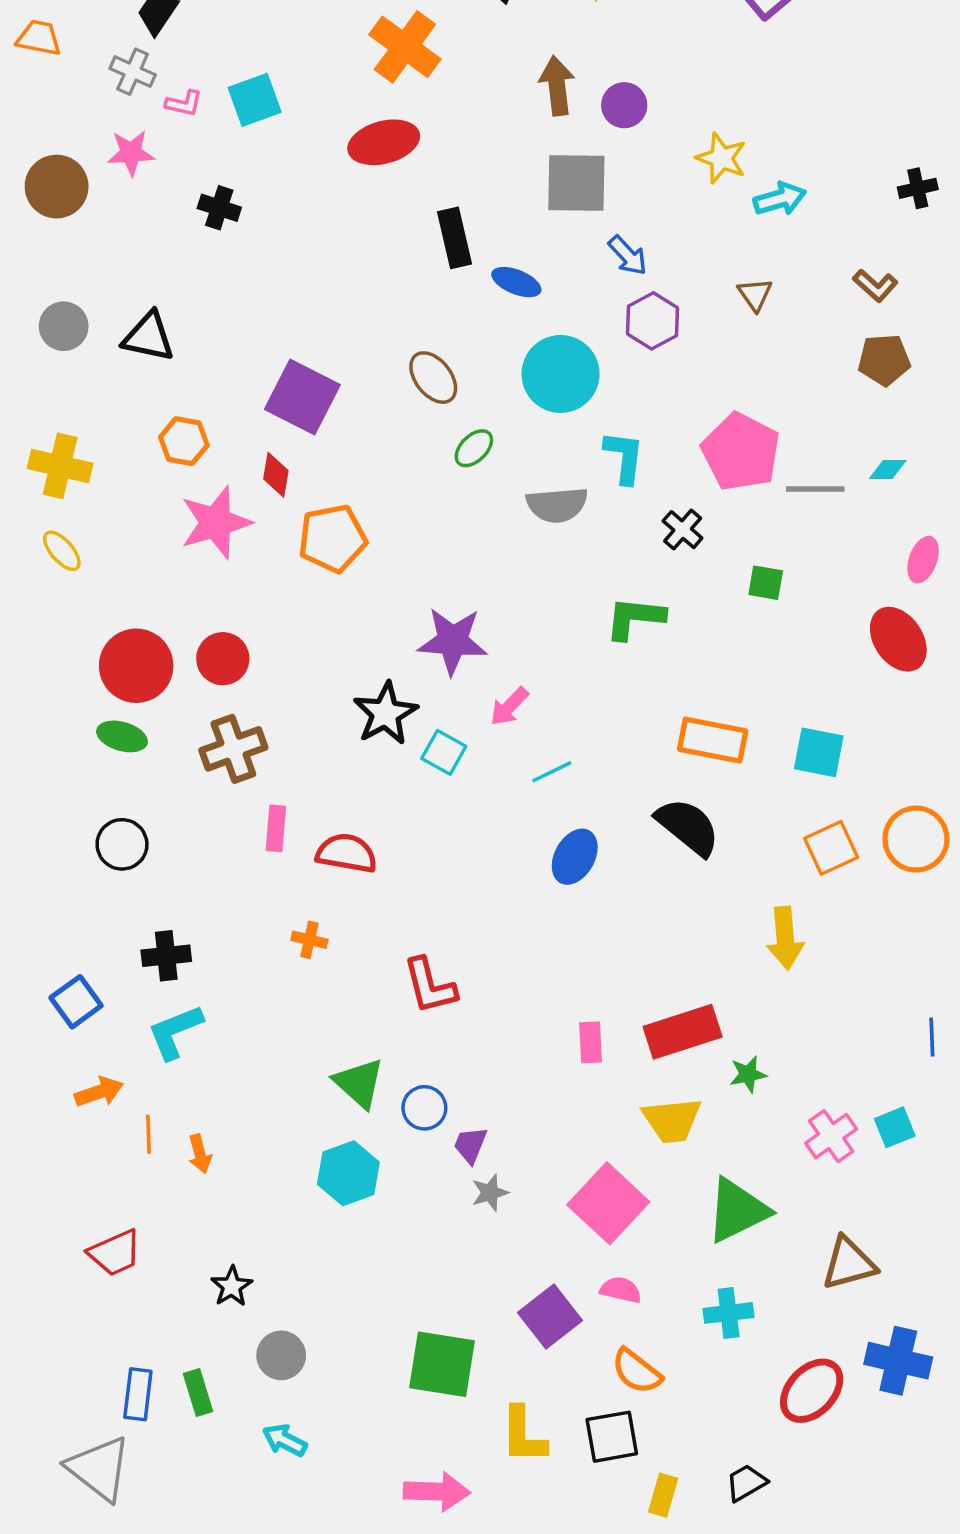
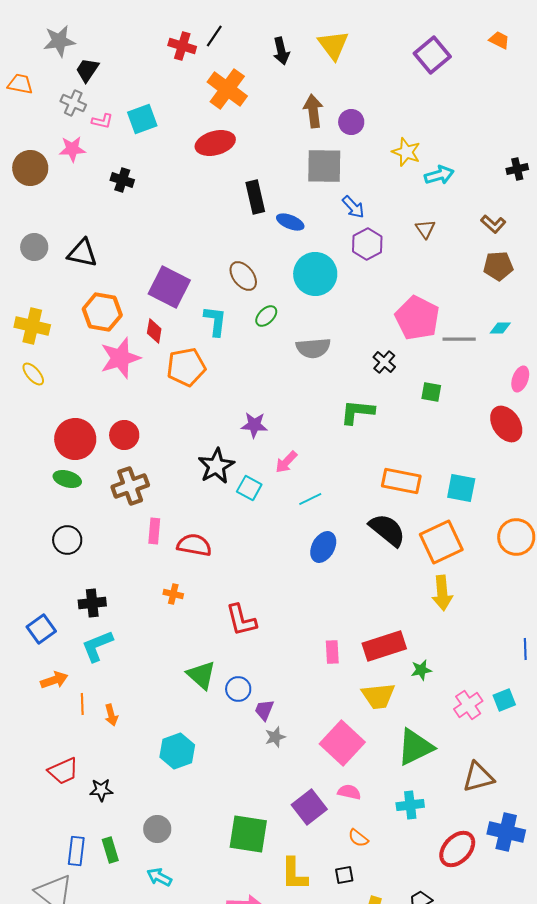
orange hexagon: (184, 441) -> (102, 312), size x1.4
cyan L-shape: (624, 457) -> (215, 321), moved
purple star: (453, 641) -> (254, 425), size x0.7
orange square: (831, 848) -> (441, 542), moved, size x1.4
cyan hexagon: (348, 1173) -> (177, 751), moved
black star: (232, 1286) -> (101, 790), moved, turned 30
orange semicircle: (637, 1371) -> (358, 838), size x0.7
black square: (612, 1437) -> (344, 875), size x0.6

